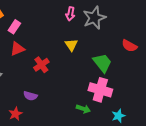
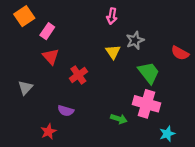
gray star: (94, 18) -> (135, 40), moved, size x0.7
red triangle: (17, 49) -> (51, 57), turned -49
green arrow: (83, 109) -> (119, 119), moved

